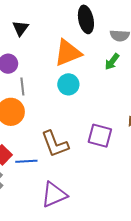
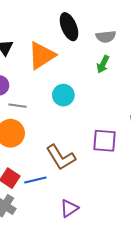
orange triangle: (68, 53) -> (42, 55), moved
gray line: (22, 86) -> (17, 106), turned -66
purple triangle: (54, 195) -> (69, 208), size x0.7

